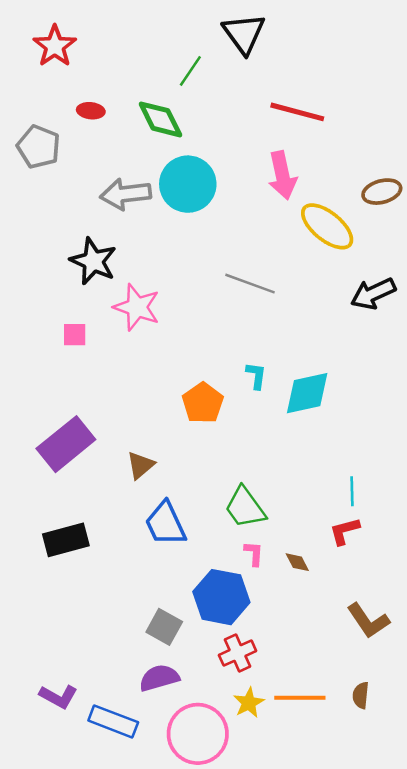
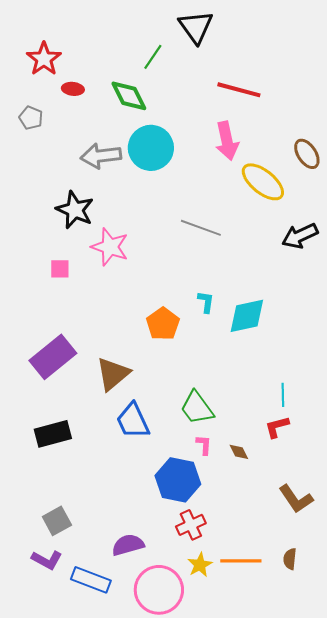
red star: (55, 46) -> (44, 59), moved
gray pentagon: (39, 147) -> (31, 118), size x0.7
brown ellipse: (382, 192) -> (307, 154), turned 72
brown triangle: (141, 465) -> (113, 374), size x1.5
gray square: (164, 627) -> (57, 521), moved, turned 32

